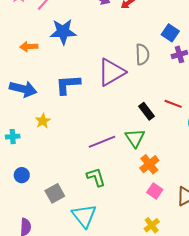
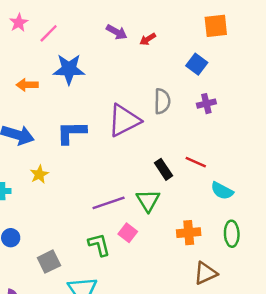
blue square: (170, 33) -> (197, 64), moved
orange cross: (149, 164) -> (189, 233), moved, turned 30
pink square: (155, 191) -> (128, 233), moved

